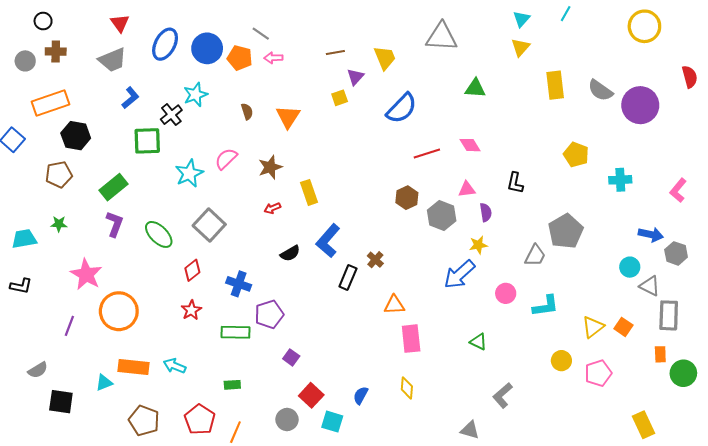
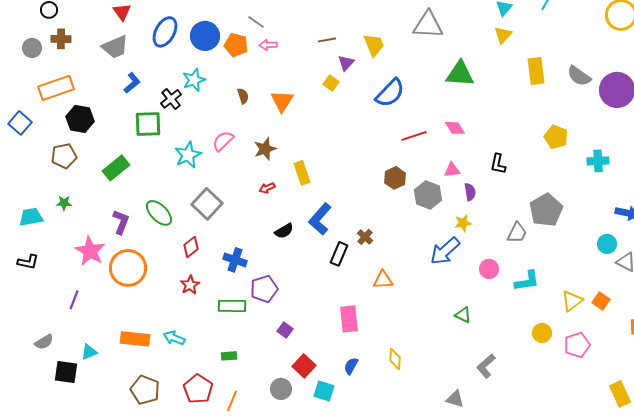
green triangle: (475, 88) -> (460, 74), size x1.4
yellow square: (340, 98) -> (331, 83), turned -35
purple L-shape: (115, 224) -> (121, 222), moved
orange circle: (119, 311) -> (128, 268), moved
pink rectangle: (411, 339) -> (349, 319), moved
cyan triangle: (104, 383) -> (89, 352), moved

